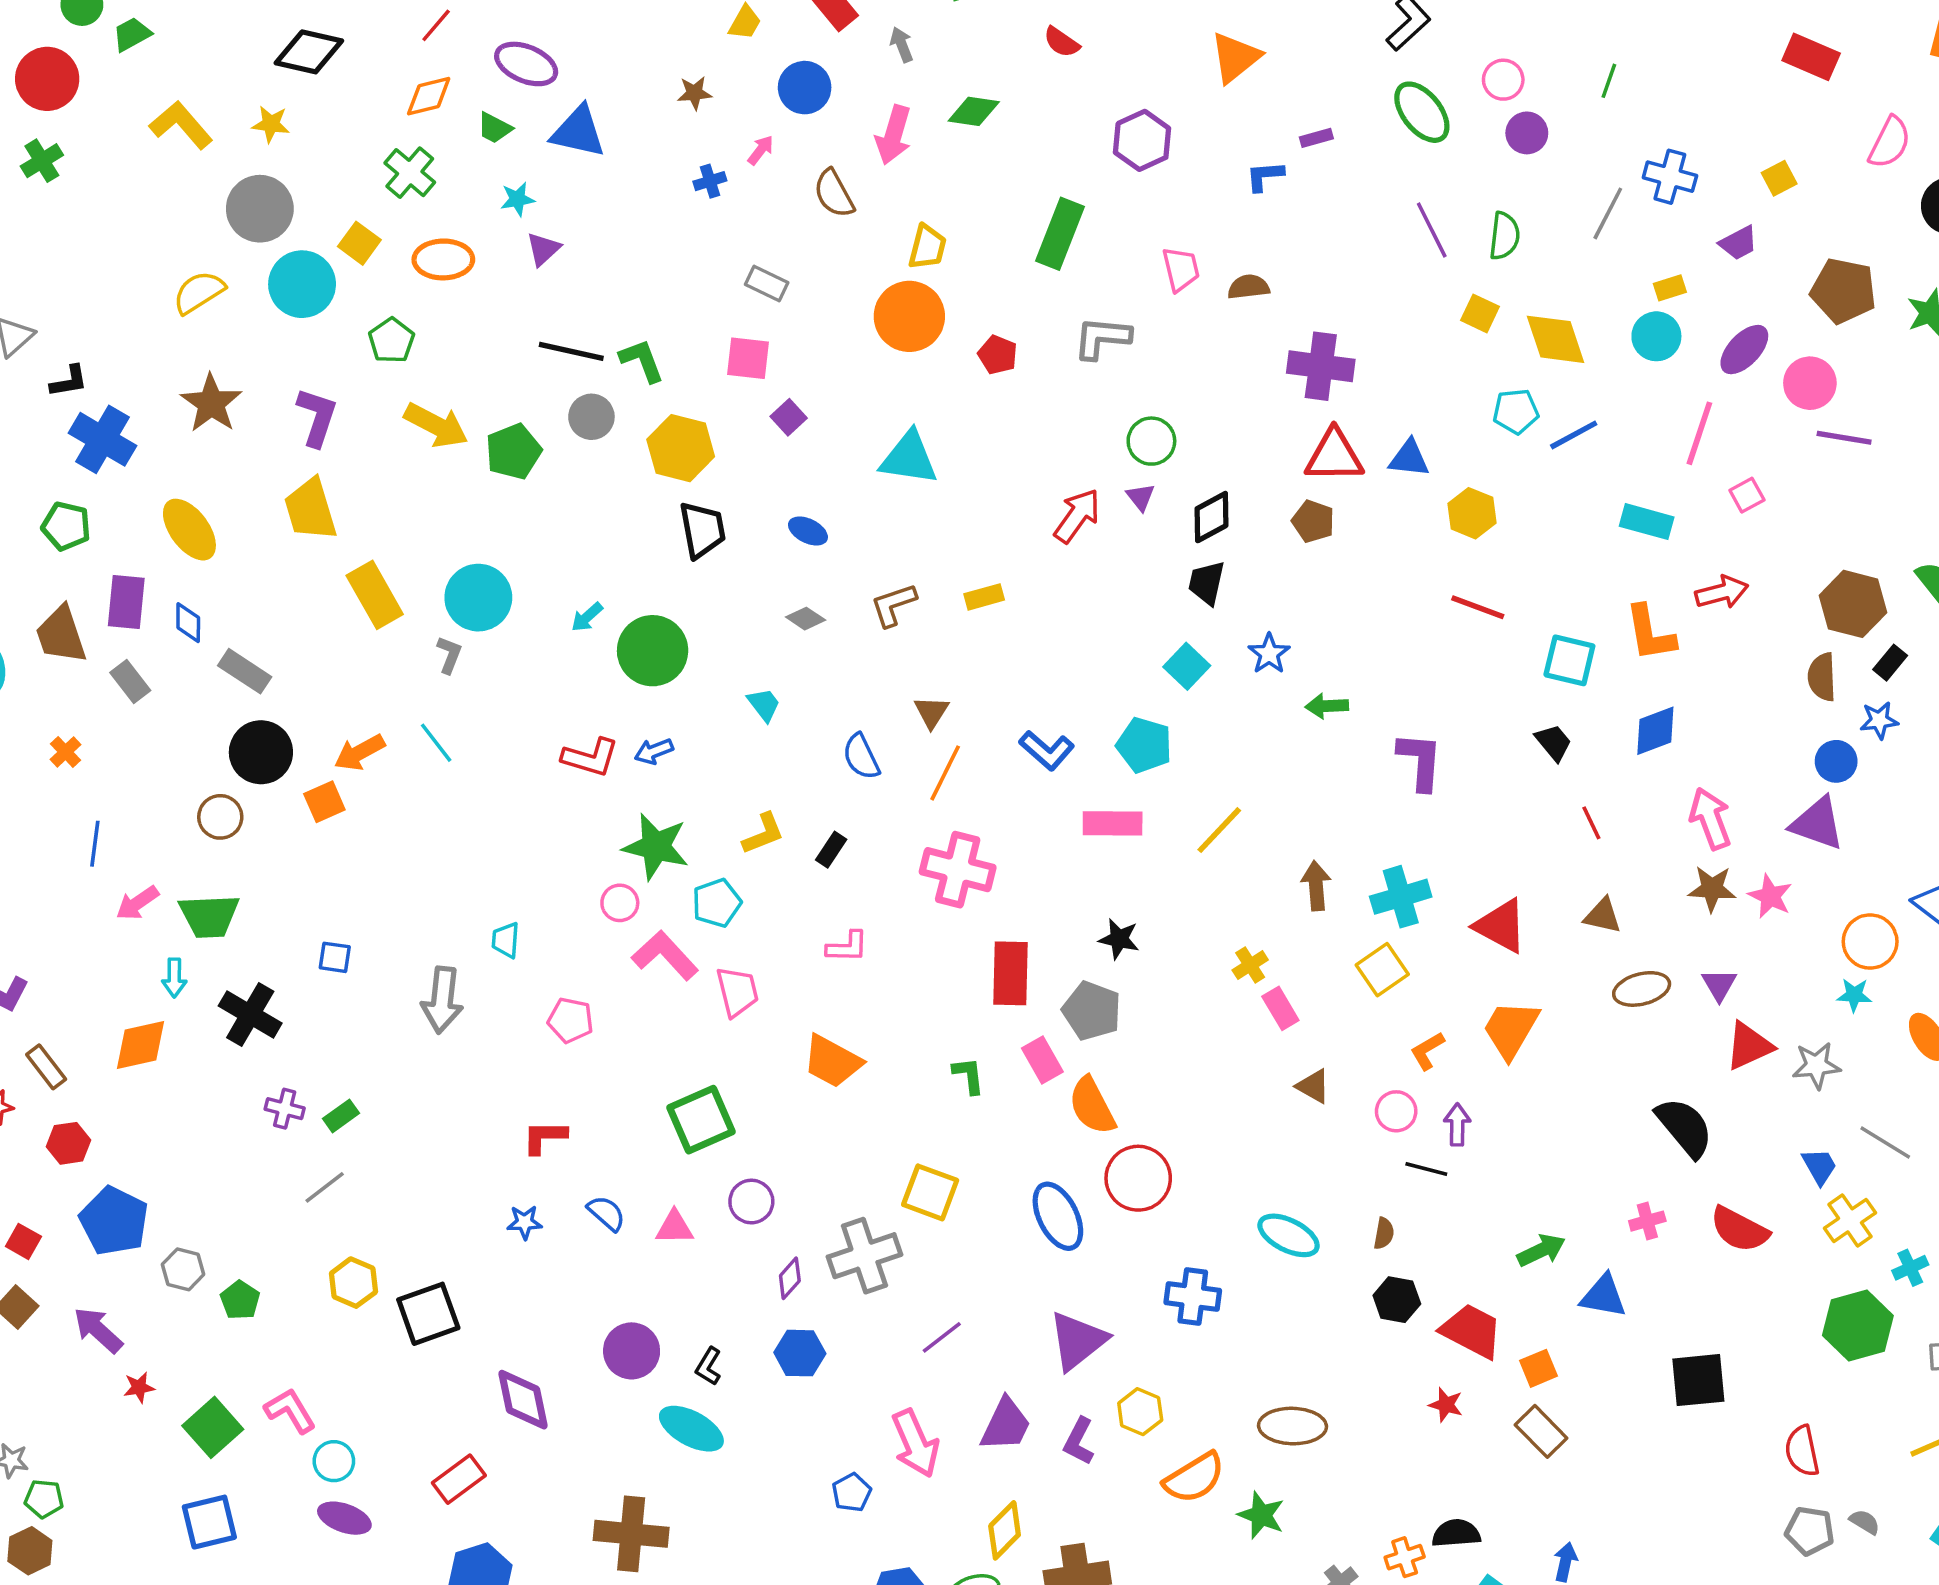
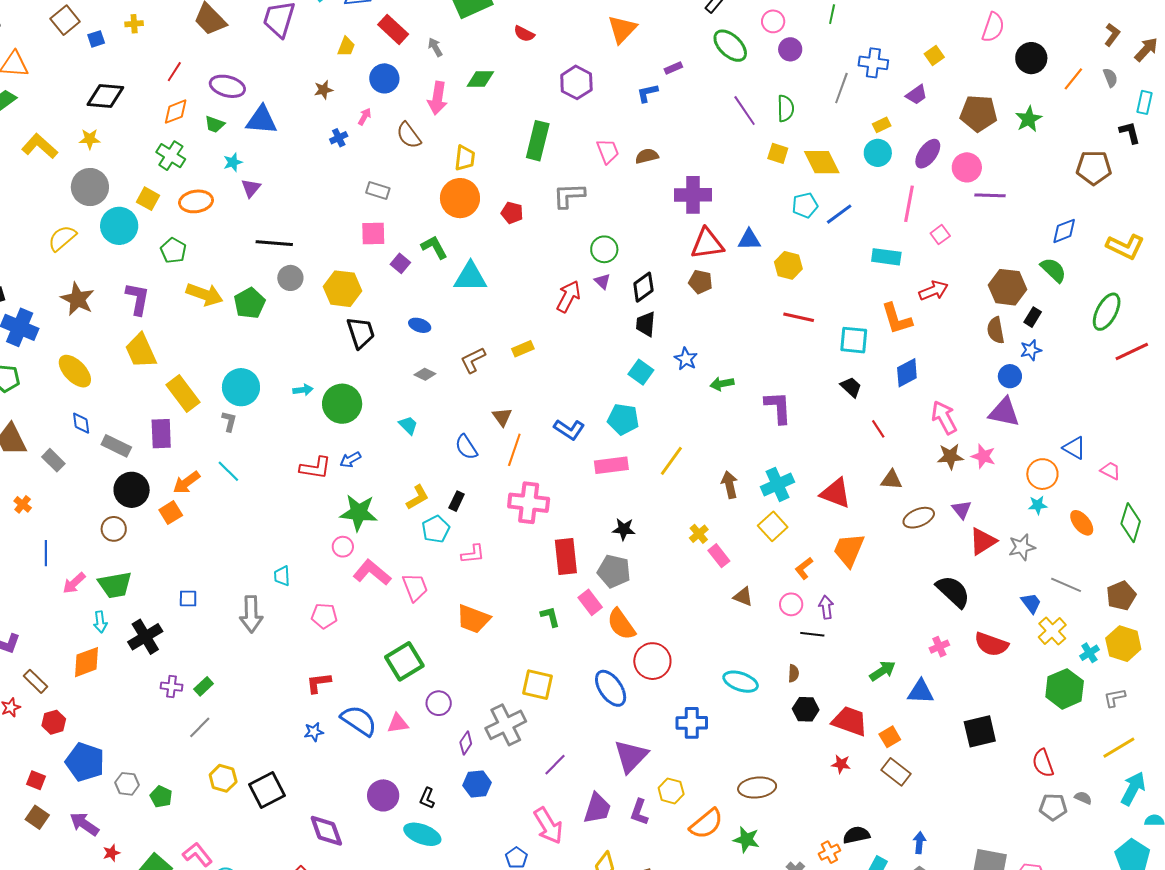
green L-shape: (642, 361) -> (434, 247), moved
purple rectangle: (126, 602) -> (161, 434), moved
cyan arrow: (587, 617) -> (303, 390), turned -138
cyan pentagon: (717, 903) -> (436, 529), moved
black cross: (250, 1014) -> (145, 637), turned 36
blue semicircle: (606, 1213) -> (359, 721), size x1.6

